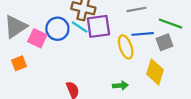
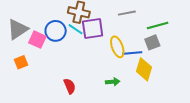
green line: (170, 24) -> (158, 25), turned -35
blue line: (143, 34) -> (132, 53), moved

